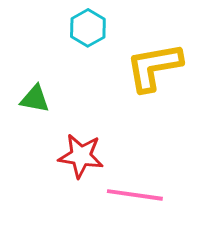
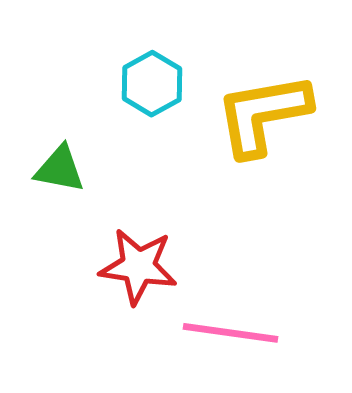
cyan hexagon: (88, 28) -> (152, 84), moved

